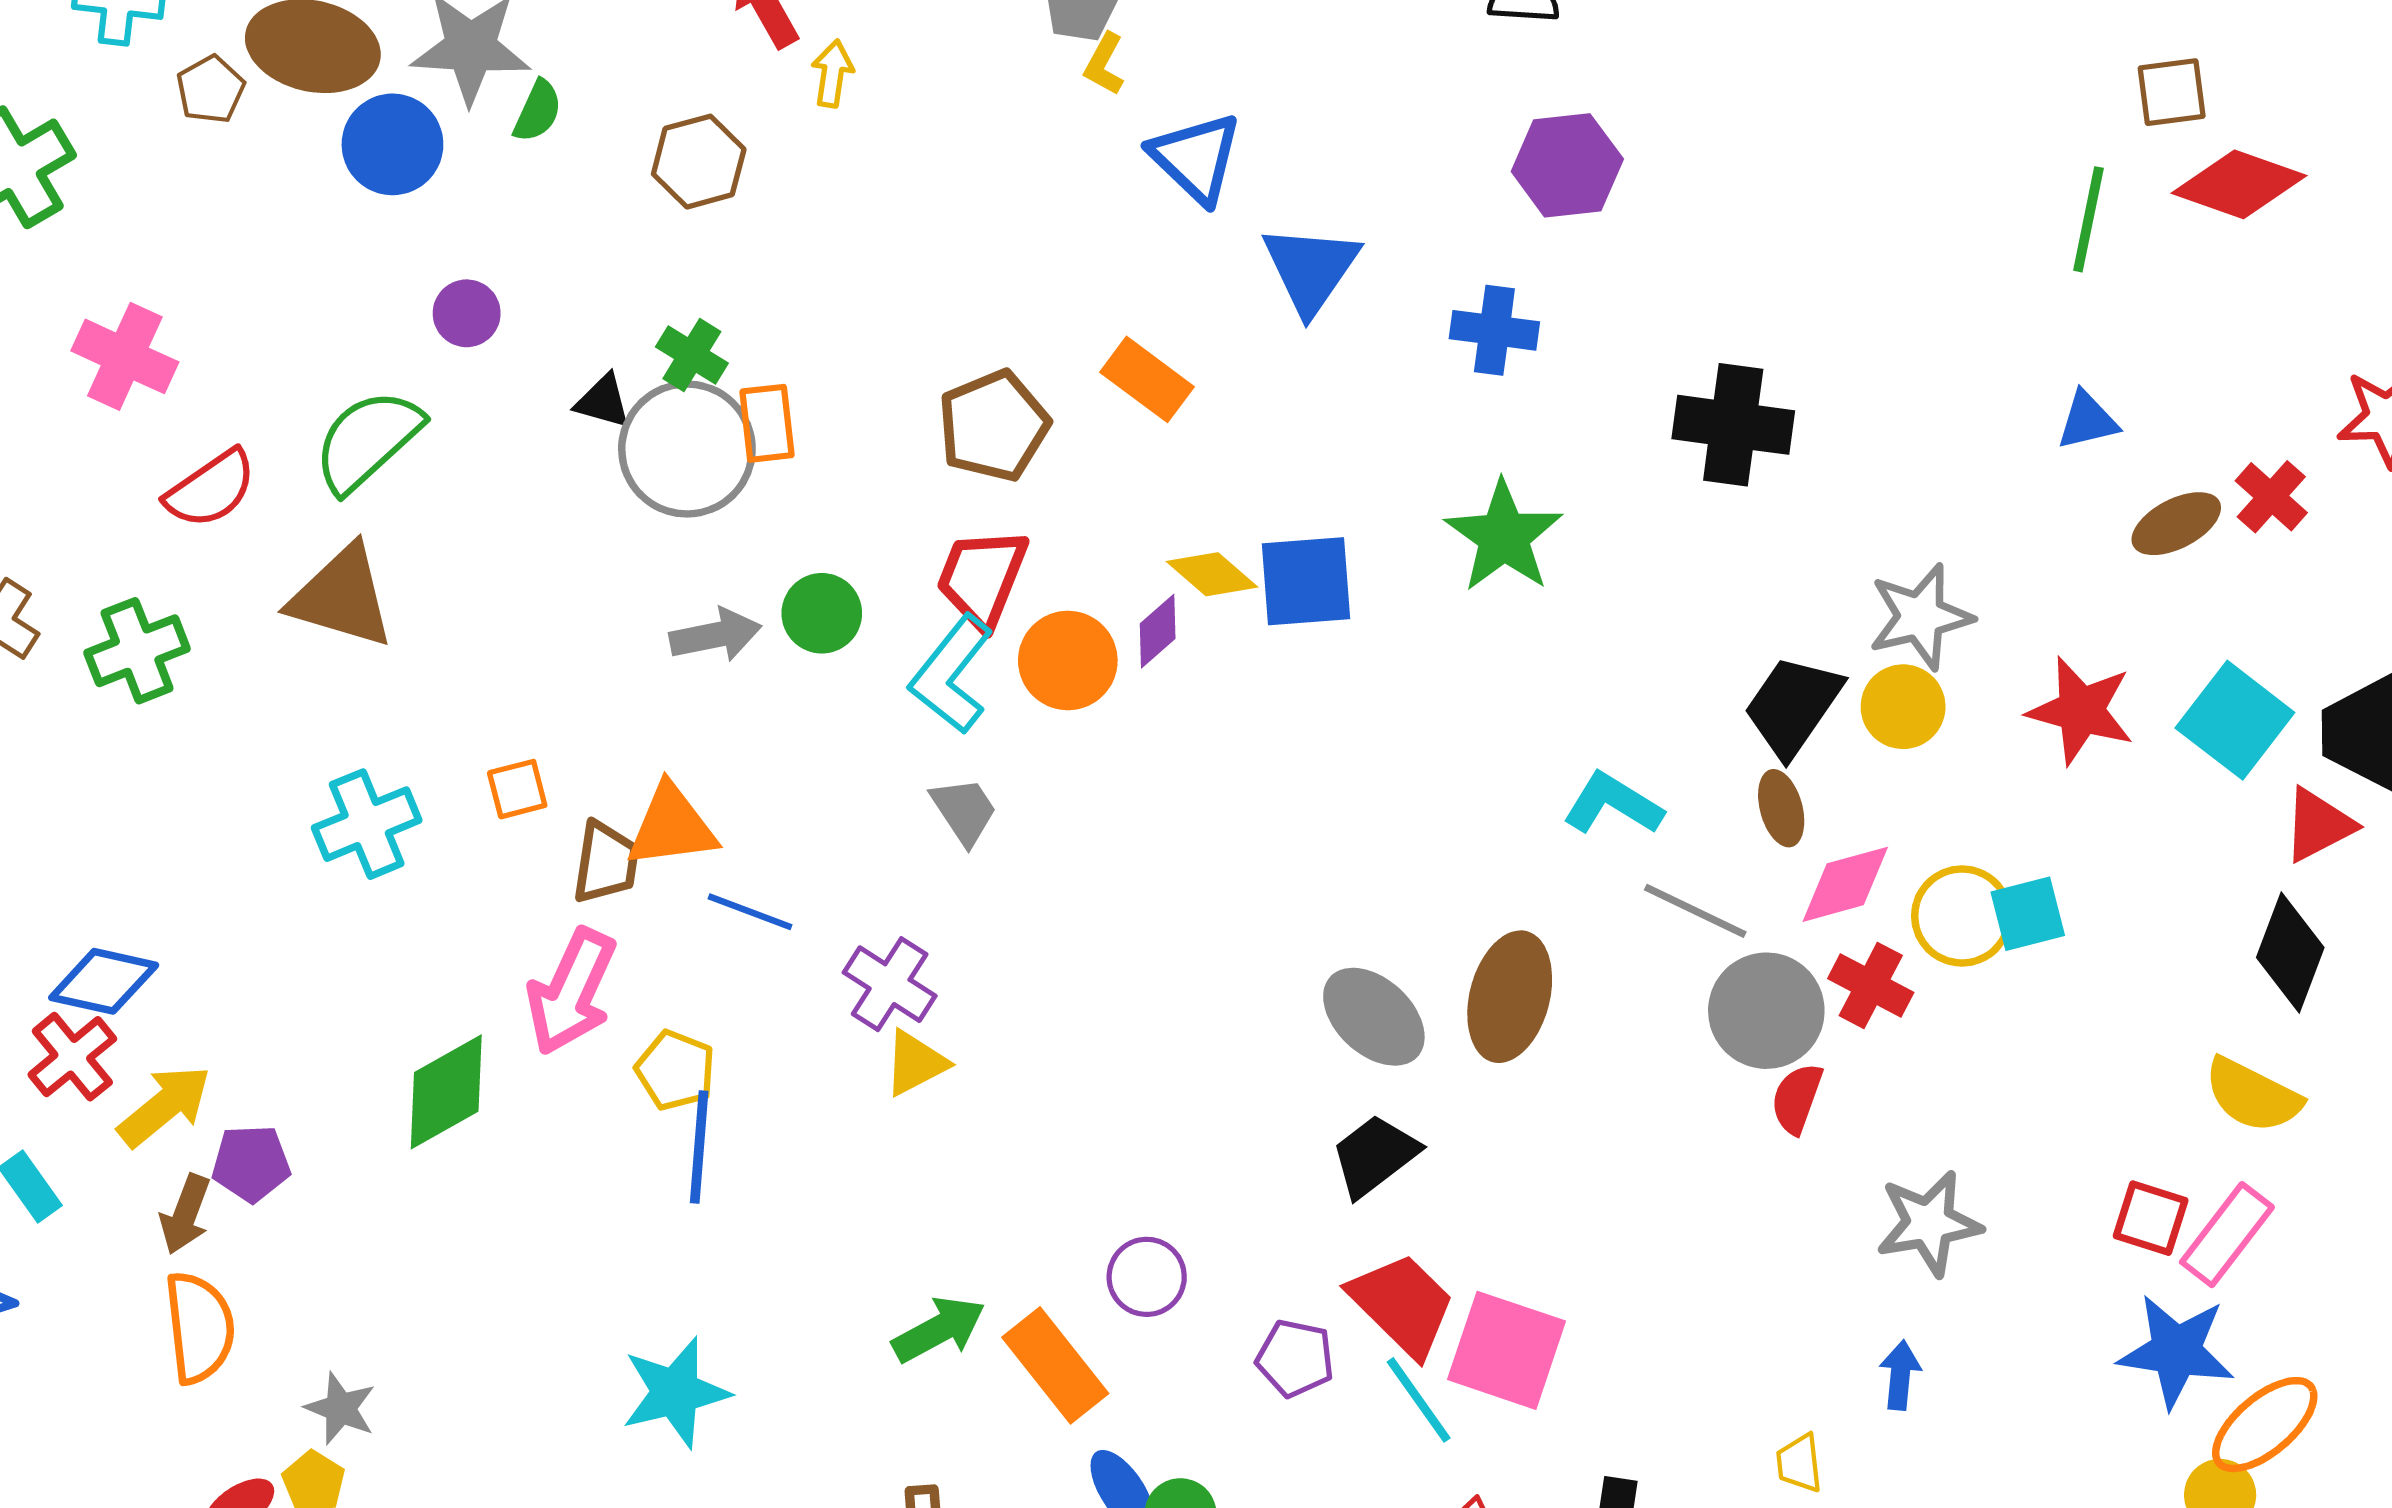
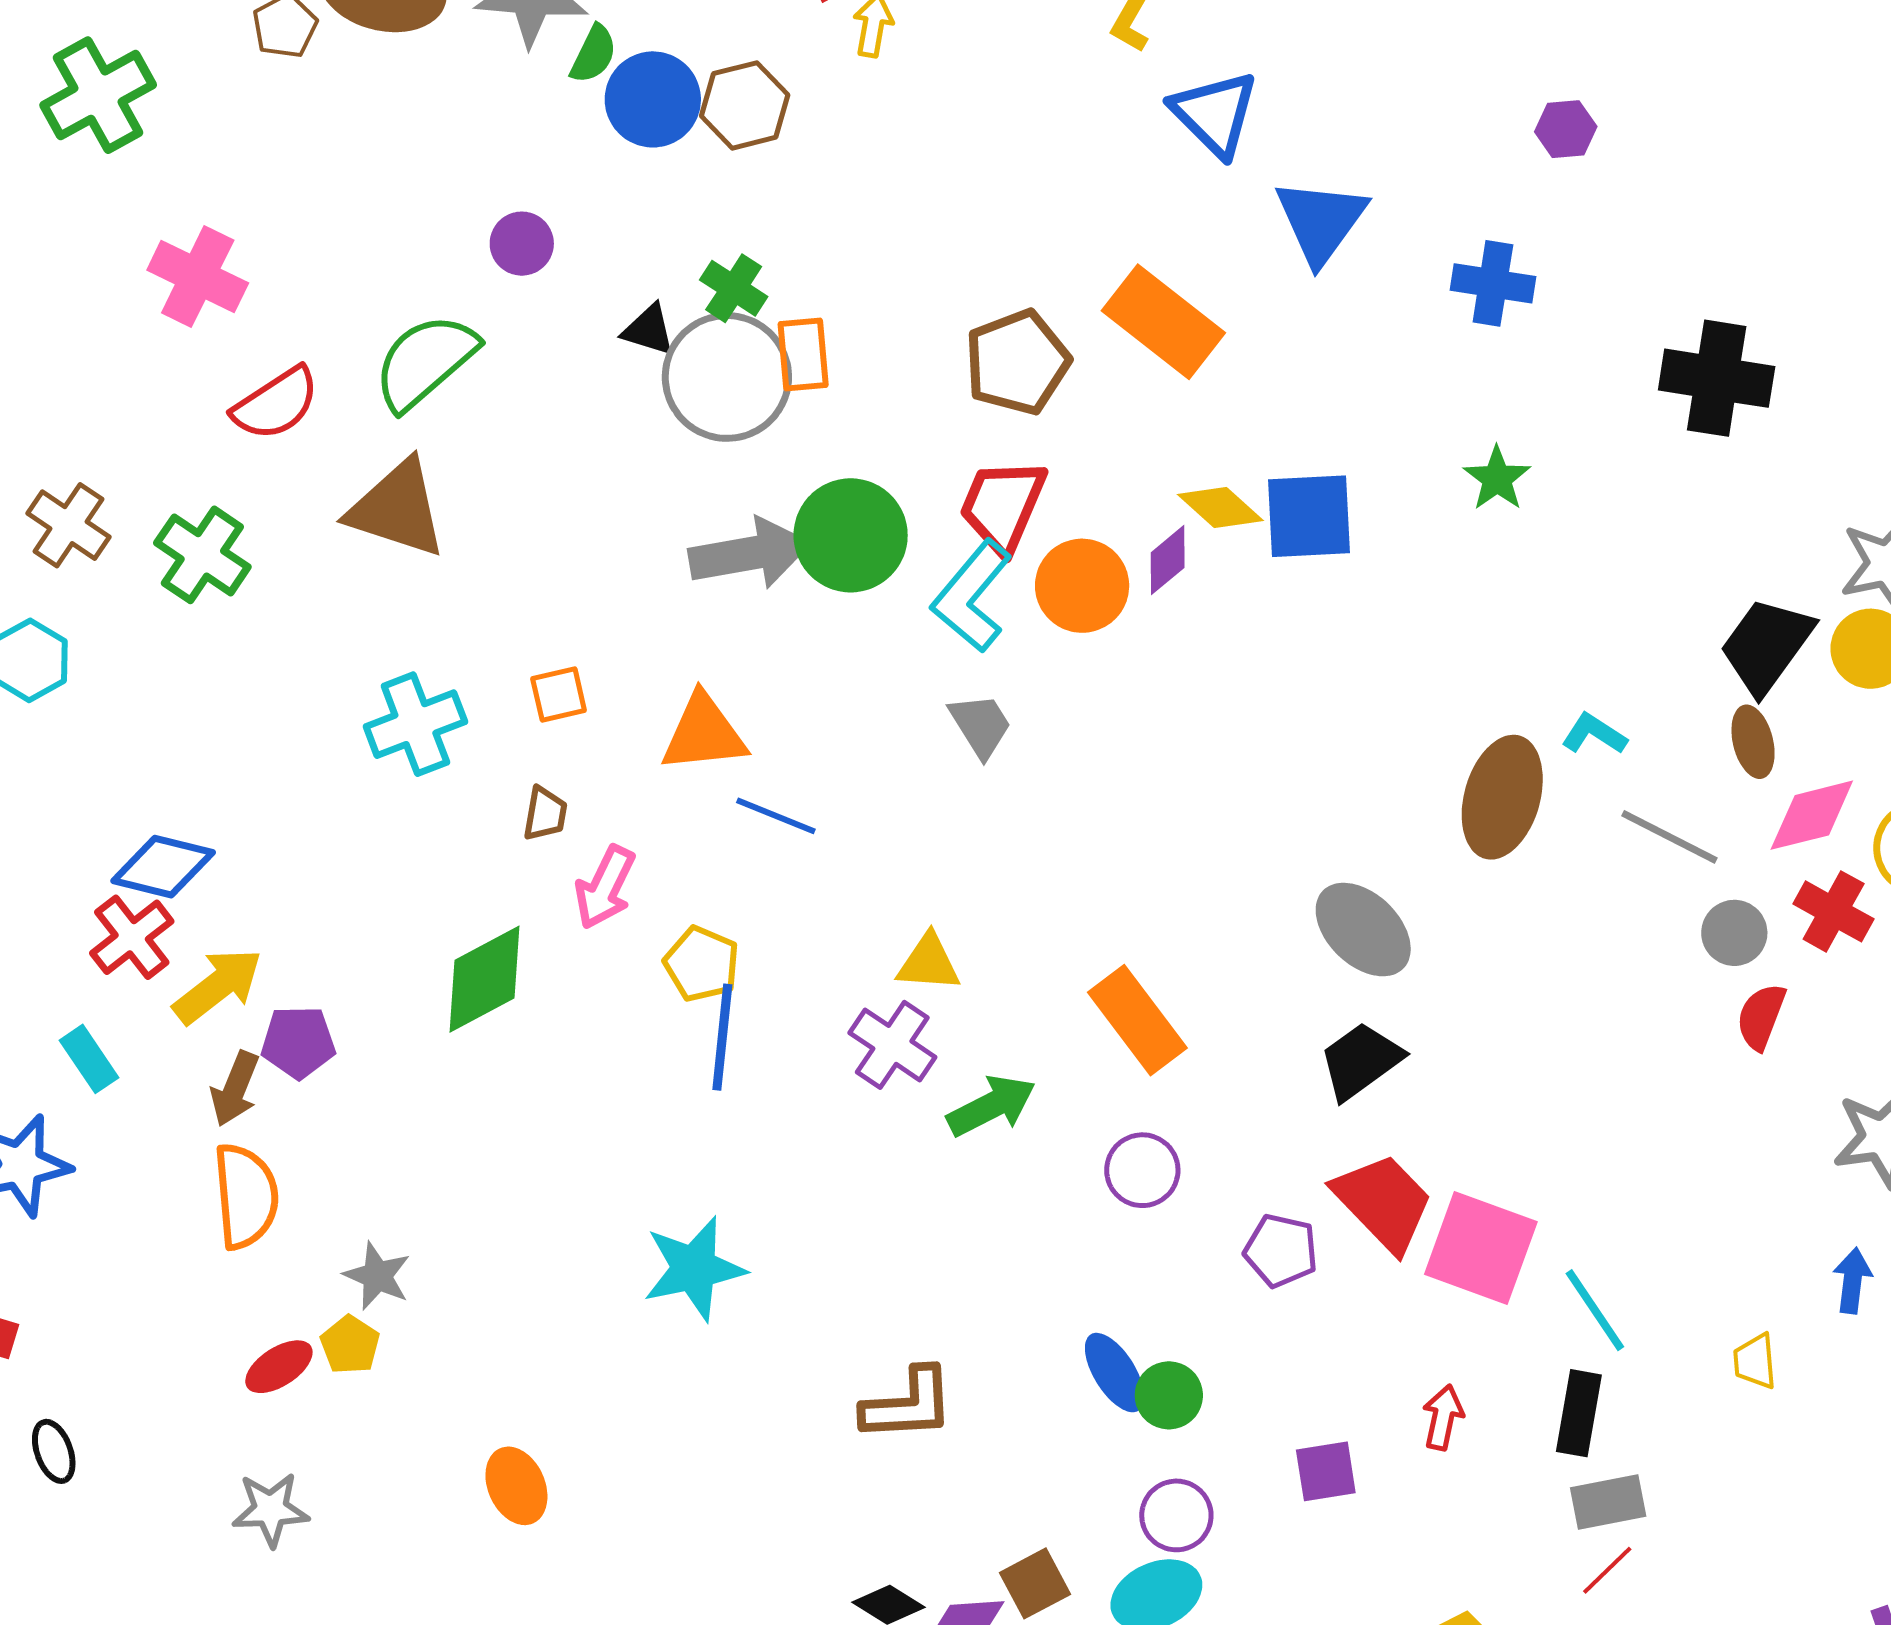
blue circle: (392, 144) -> (653, 99), moved
purple hexagon: (1567, 165) -> (1566, 129), size x0.6
orange rectangle: (1147, 379) -> (1163, 322), size x1.4
green star: (1504, 536) -> (1497, 478), size x0.6
green circle: (822, 613) -> (851, 535), size x1.5
gray arrow: (716, 635) -> (750, 554), size x1.4
green cross: (137, 651) -> (202, 555), turned -36
cyan L-shape: (1613, 804) -> (1594, 734), size x0.7
brown trapezoid: (606, 862) -> (545, 814), moved, size x0.7
purple cross: (890, 984) -> (892, 1045), moved
pink arrow: (571, 992) -> (605, 887), size x0.7
brown ellipse: (1510, 997) -> (1502, 797), moved
gray circle: (1766, 1011) -> (1734, 933), size x0.6
yellow triangle: (915, 1063) -> (929, 963), turned 30
green arrow: (939, 1329) -> (991, 1106), moved
orange rectangle: (1055, 1365) -> (1137, 1020), moved
cyan line: (1419, 1400) -> (1595, 1310), moved

